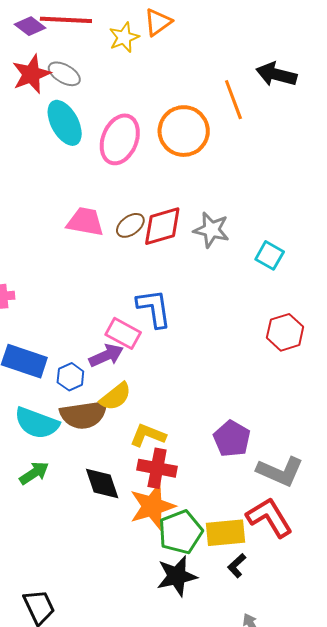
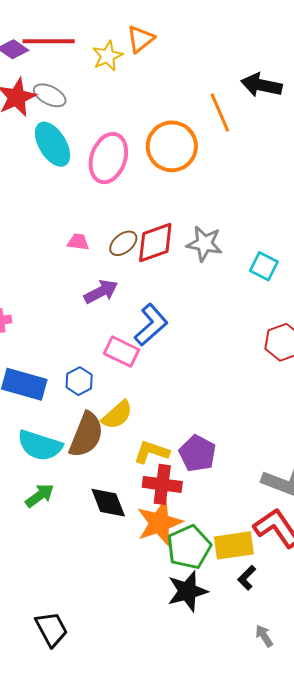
pink trapezoid: (85, 222) -> (78, 242), size x0.6
blue L-shape: (154, 308) -> (151, 325), turned 60
purple arrow: (106, 356) -> (101, 292), moved
blue hexagon: (70, 377) -> (79, 381), moved
brown semicircle: (84, 415) -> (86, 435), turned -57
purple pentagon: (232, 439) -> (198, 453), moved

